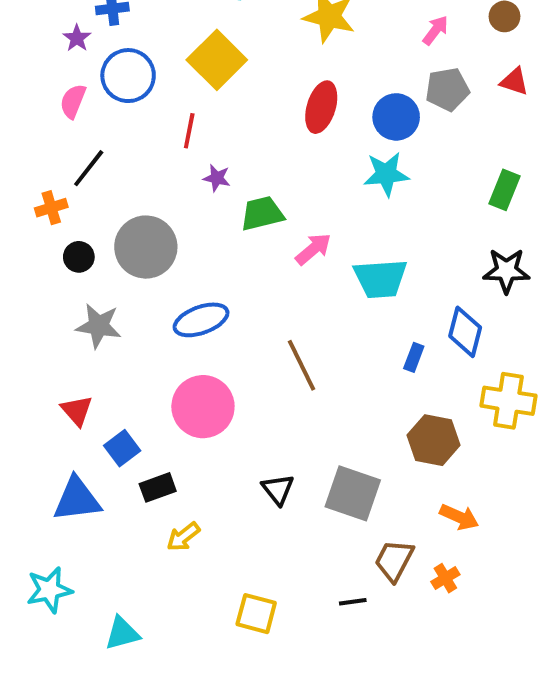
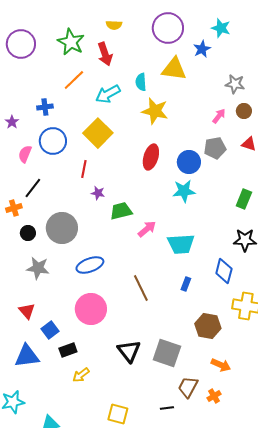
pink arrow: (436, 30) -> (219, 116), moved
purple star: (77, 38) -> (12, 122), moved
blue rectangle: (414, 357) -> (186, 284), moved
black triangle: (278, 489) -> (129, 351), size x1.4

